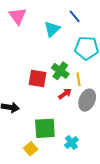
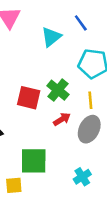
yellow line: (79, 79) -> (90, 100), moved
cyan cross: (71, 143) -> (82, 177), moved
yellow square: (31, 149) -> (14, 185), turned 32

